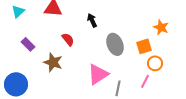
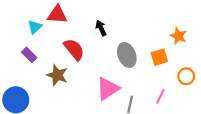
cyan triangle: (18, 11) -> (35, 27), moved
red semicircle: (68, 39) -> (74, 49), size x1.5
orange circle: (155, 63) -> (186, 76), moved

